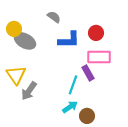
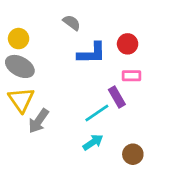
gray ellipse: (25, 41) -> (20, 66), moved
pink rectangle: (99, 57) -> (132, 76), size x0.6
cyan line: (73, 85) -> (97, 113), turned 36
brown circle: (87, 116) -> (133, 154), moved

